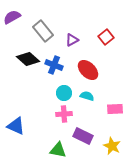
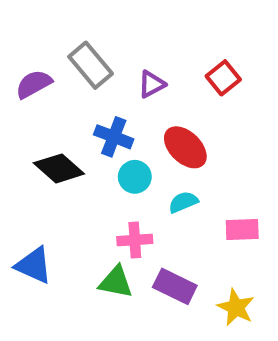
purple semicircle: (12, 17) -> (34, 84), moved
black diamond: (28, 59) -> (59, 168), moved
cyan circle: (64, 93) -> (135, 177), moved
cyan semicircle: (87, 96) -> (183, 202), turned -40
green triangle: (58, 150) -> (116, 282), moved

